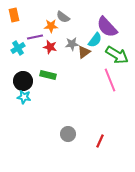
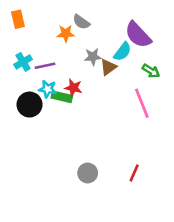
purple line: (35, 37) -> (45, 66), moved
red star: (50, 47) -> (73, 88), moved
green arrow: (117, 55) -> (151, 71), size x0.6
cyan star: (24, 97) -> (48, 89), moved
red line: (100, 141) -> (134, 173), moved

